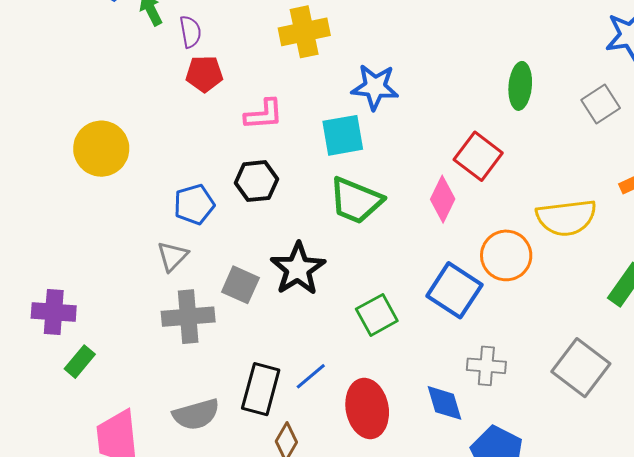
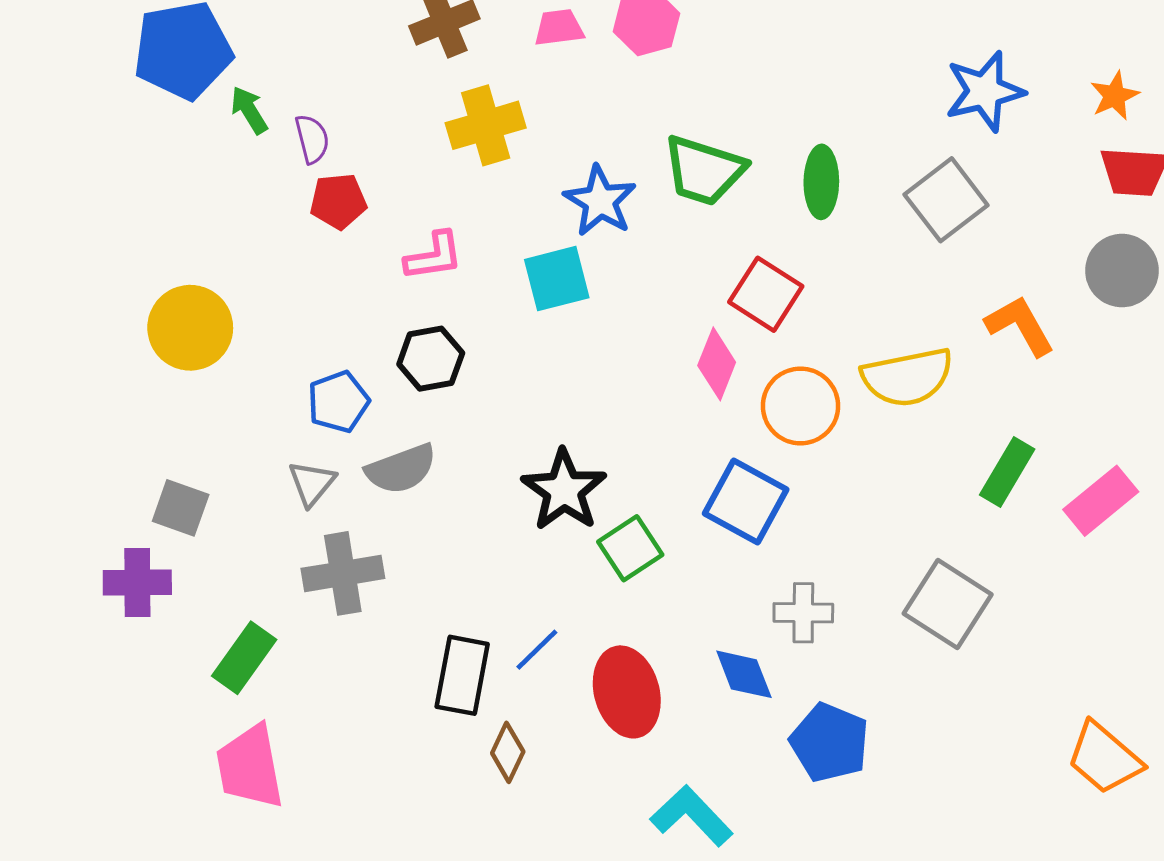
blue star: (375, 87) -> (600, 201), turned 30
gray square: (601, 104) -> (946, 200), size x1.4
green trapezoid: (356, 200) -> (704, 170), moved
orange circle: (506, 255) -> (800, 406), moved
black star: (298, 269) -> (564, 490), moved
gray square: (240, 285) -> (181, 508), moved
green rectangle: (80, 362) -> (244, 658), moved, size x1.4
gray semicircle: (196, 414) -> (401, 469), moved

